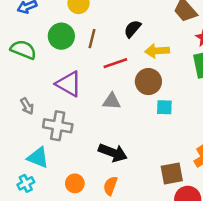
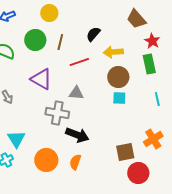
brown circle: (148, 82) -> (118, 77), moved
gray cross: (58, 126) -> (57, 113), moved
cyan triangle: (38, 158) -> (16, 139), turned 36
orange circle: (75, 183) -> (46, 160), size x1.5

